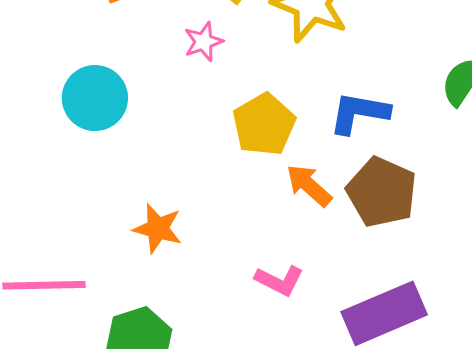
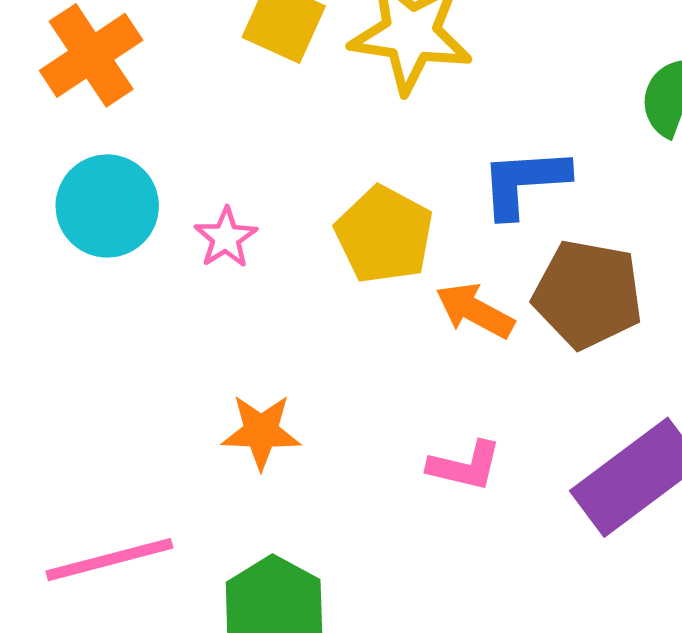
pink star: (203, 42) -> (226, 238), moved
cyan circle: (95, 98) -> (107, 206), moved

